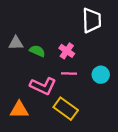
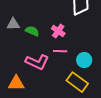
cyan circle: (101, 75) -> (84, 60), moved
yellow rectangle: (66, 109) -> (77, 82), moved

